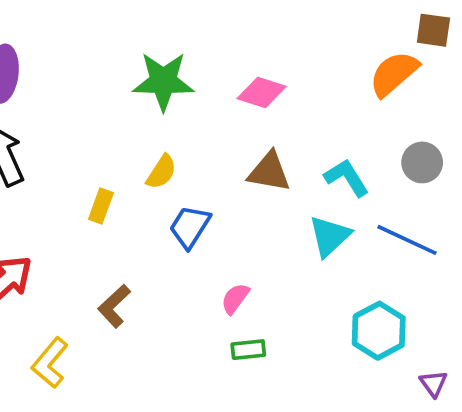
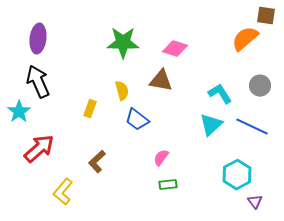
yellow semicircle: (161, 172) -> (122, 91), turned -48
brown triangle: (269, 172) -> (161, 81), moved
blue trapezoid: (190, 227) -> (137, 120), turned -85
purple triangle: (433, 384) -> (255, 202), moved

